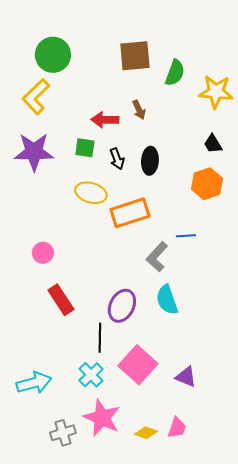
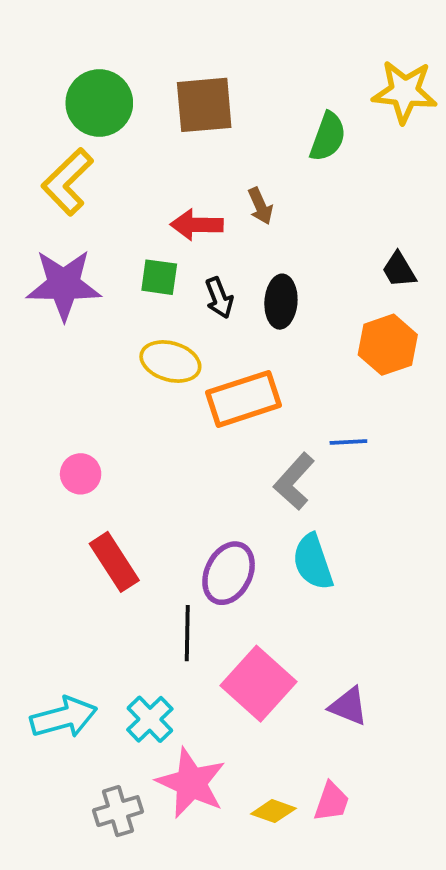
brown square: (135, 56) -> (204, 105), moved
yellow star: (216, 92) -> (405, 92), moved
cyan cross: (91, 375) -> (150, 719), moved

